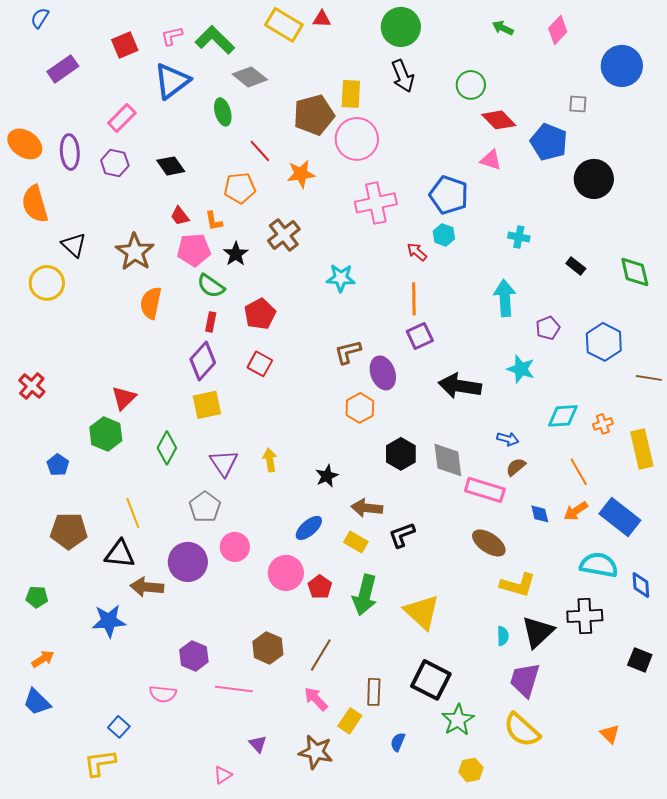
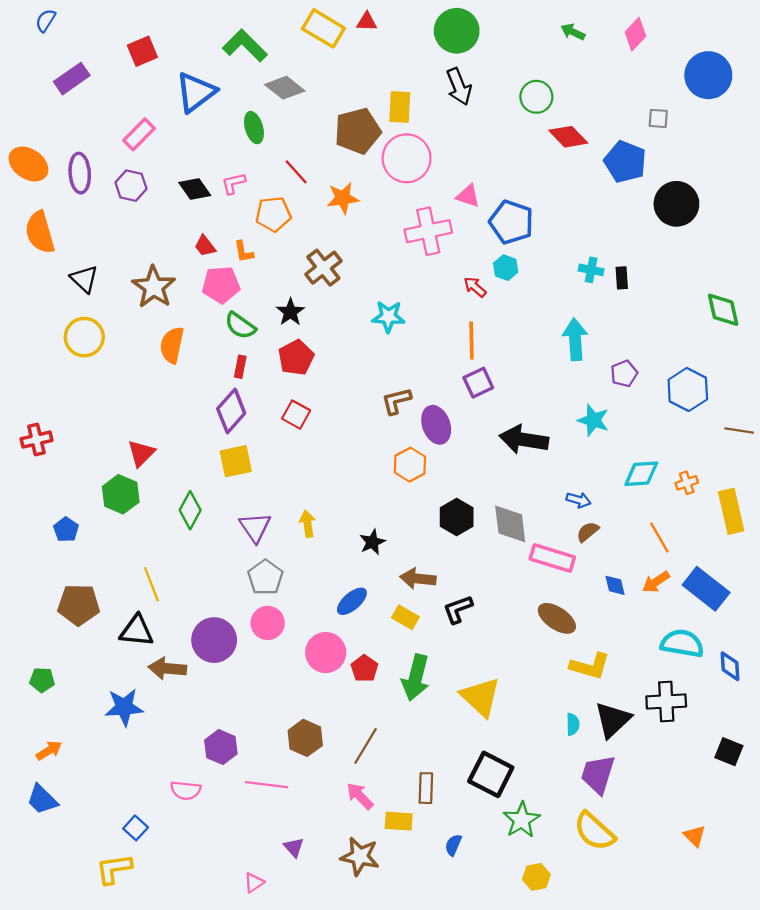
pink L-shape: (172, 36) -> (233, 183), moved
pink triangle: (491, 160) -> (468, 196), moved
black star: (236, 254) -> (290, 312), moved
black rectangle: (576, 266) -> (622, 278), moved, turned 48
yellow circle: (47, 283) -> (84, 337), moved
red cross: (32, 386) -> (36, 440), turned 36
gray pentagon: (205, 507) -> (265, 577), moved
yellow rectangle: (350, 721) -> (399, 821), turned 60

